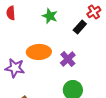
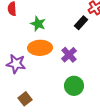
green star: (50, 16) -> (38, 24), moved

